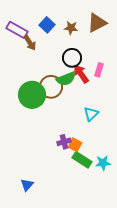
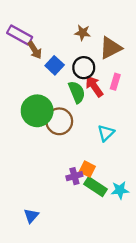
brown triangle: (97, 23) -> (111, 48), moved
blue square: (47, 25) -> (55, 65), moved
green semicircle: (66, 79) -> (77, 92), turned -90
brown circle: (51, 87) -> (59, 121), moved
purple cross: (64, 142) -> (74, 176), moved

